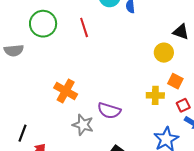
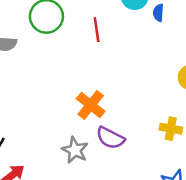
orange cross: (66, 91) -> (91, 105), moved

